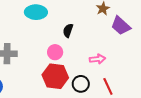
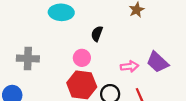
purple trapezoid: (121, 26) -> (157, 62), moved

